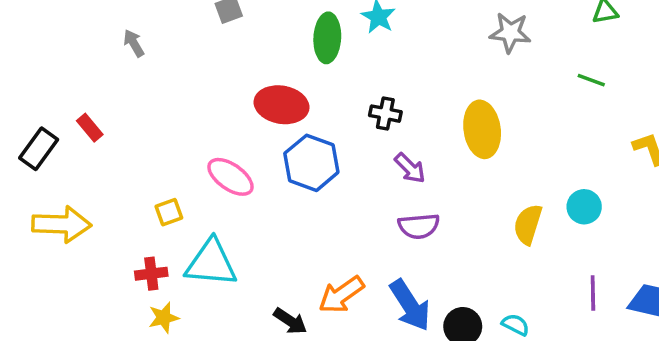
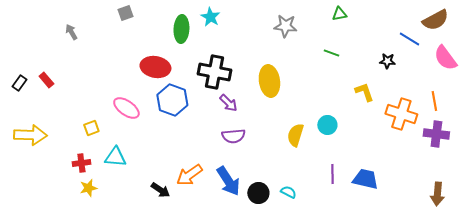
black cross: (385, 114) -> (214, 72), size x1.8
black rectangle: (39, 149) -> (19, 83), moved, size x0.7
cyan triangle: (211, 263) -> (115, 157), size x0.7

